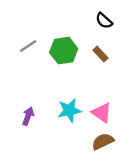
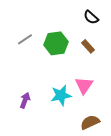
pink triangle: (102, 113) -> (84, 85), moved, turned 30

